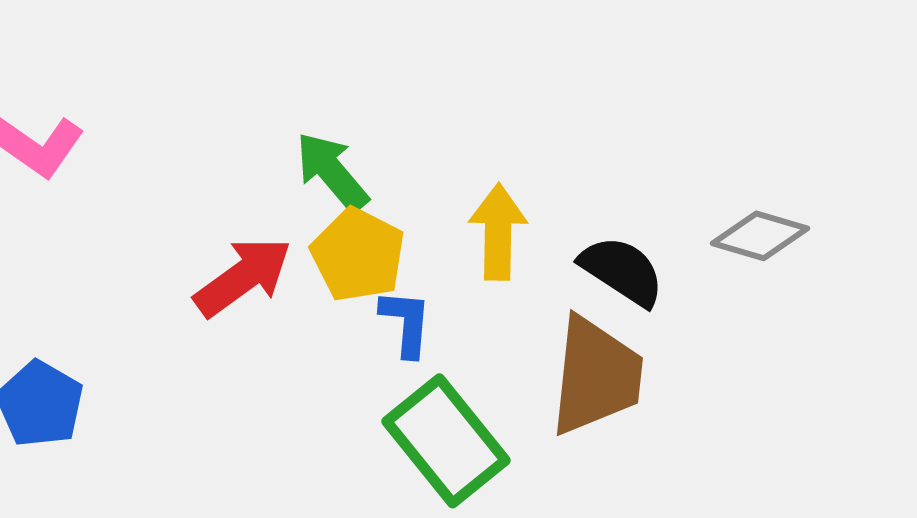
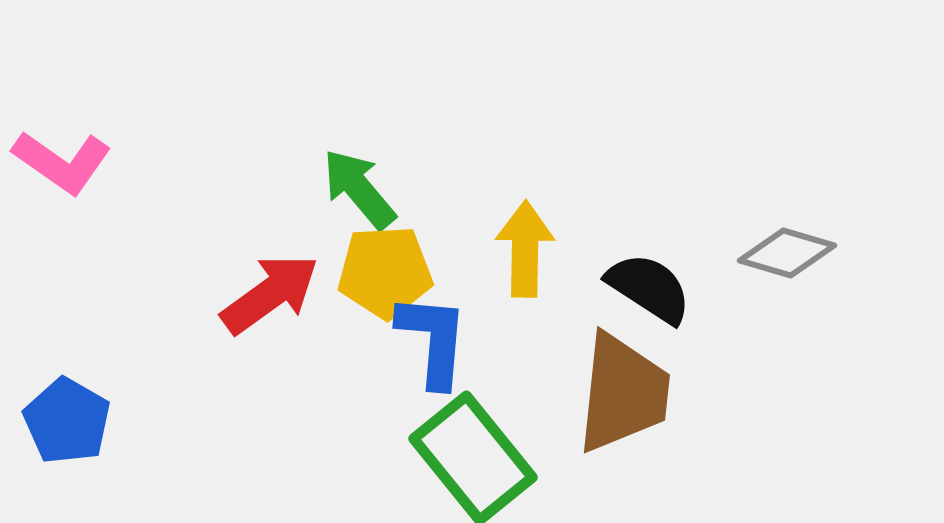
yellow pentagon: (358, 255) -> (385, 272), turned -30
blue L-shape: (406, 323) -> (433, 340), size x1.4

